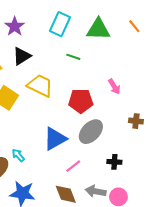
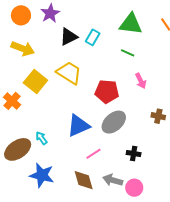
cyan rectangle: (60, 24) -> (93, 37), moved, size x0.7
black triangle: (22, 56) -> (69, 37), moved
green line: (73, 57) -> (128, 53), moved

